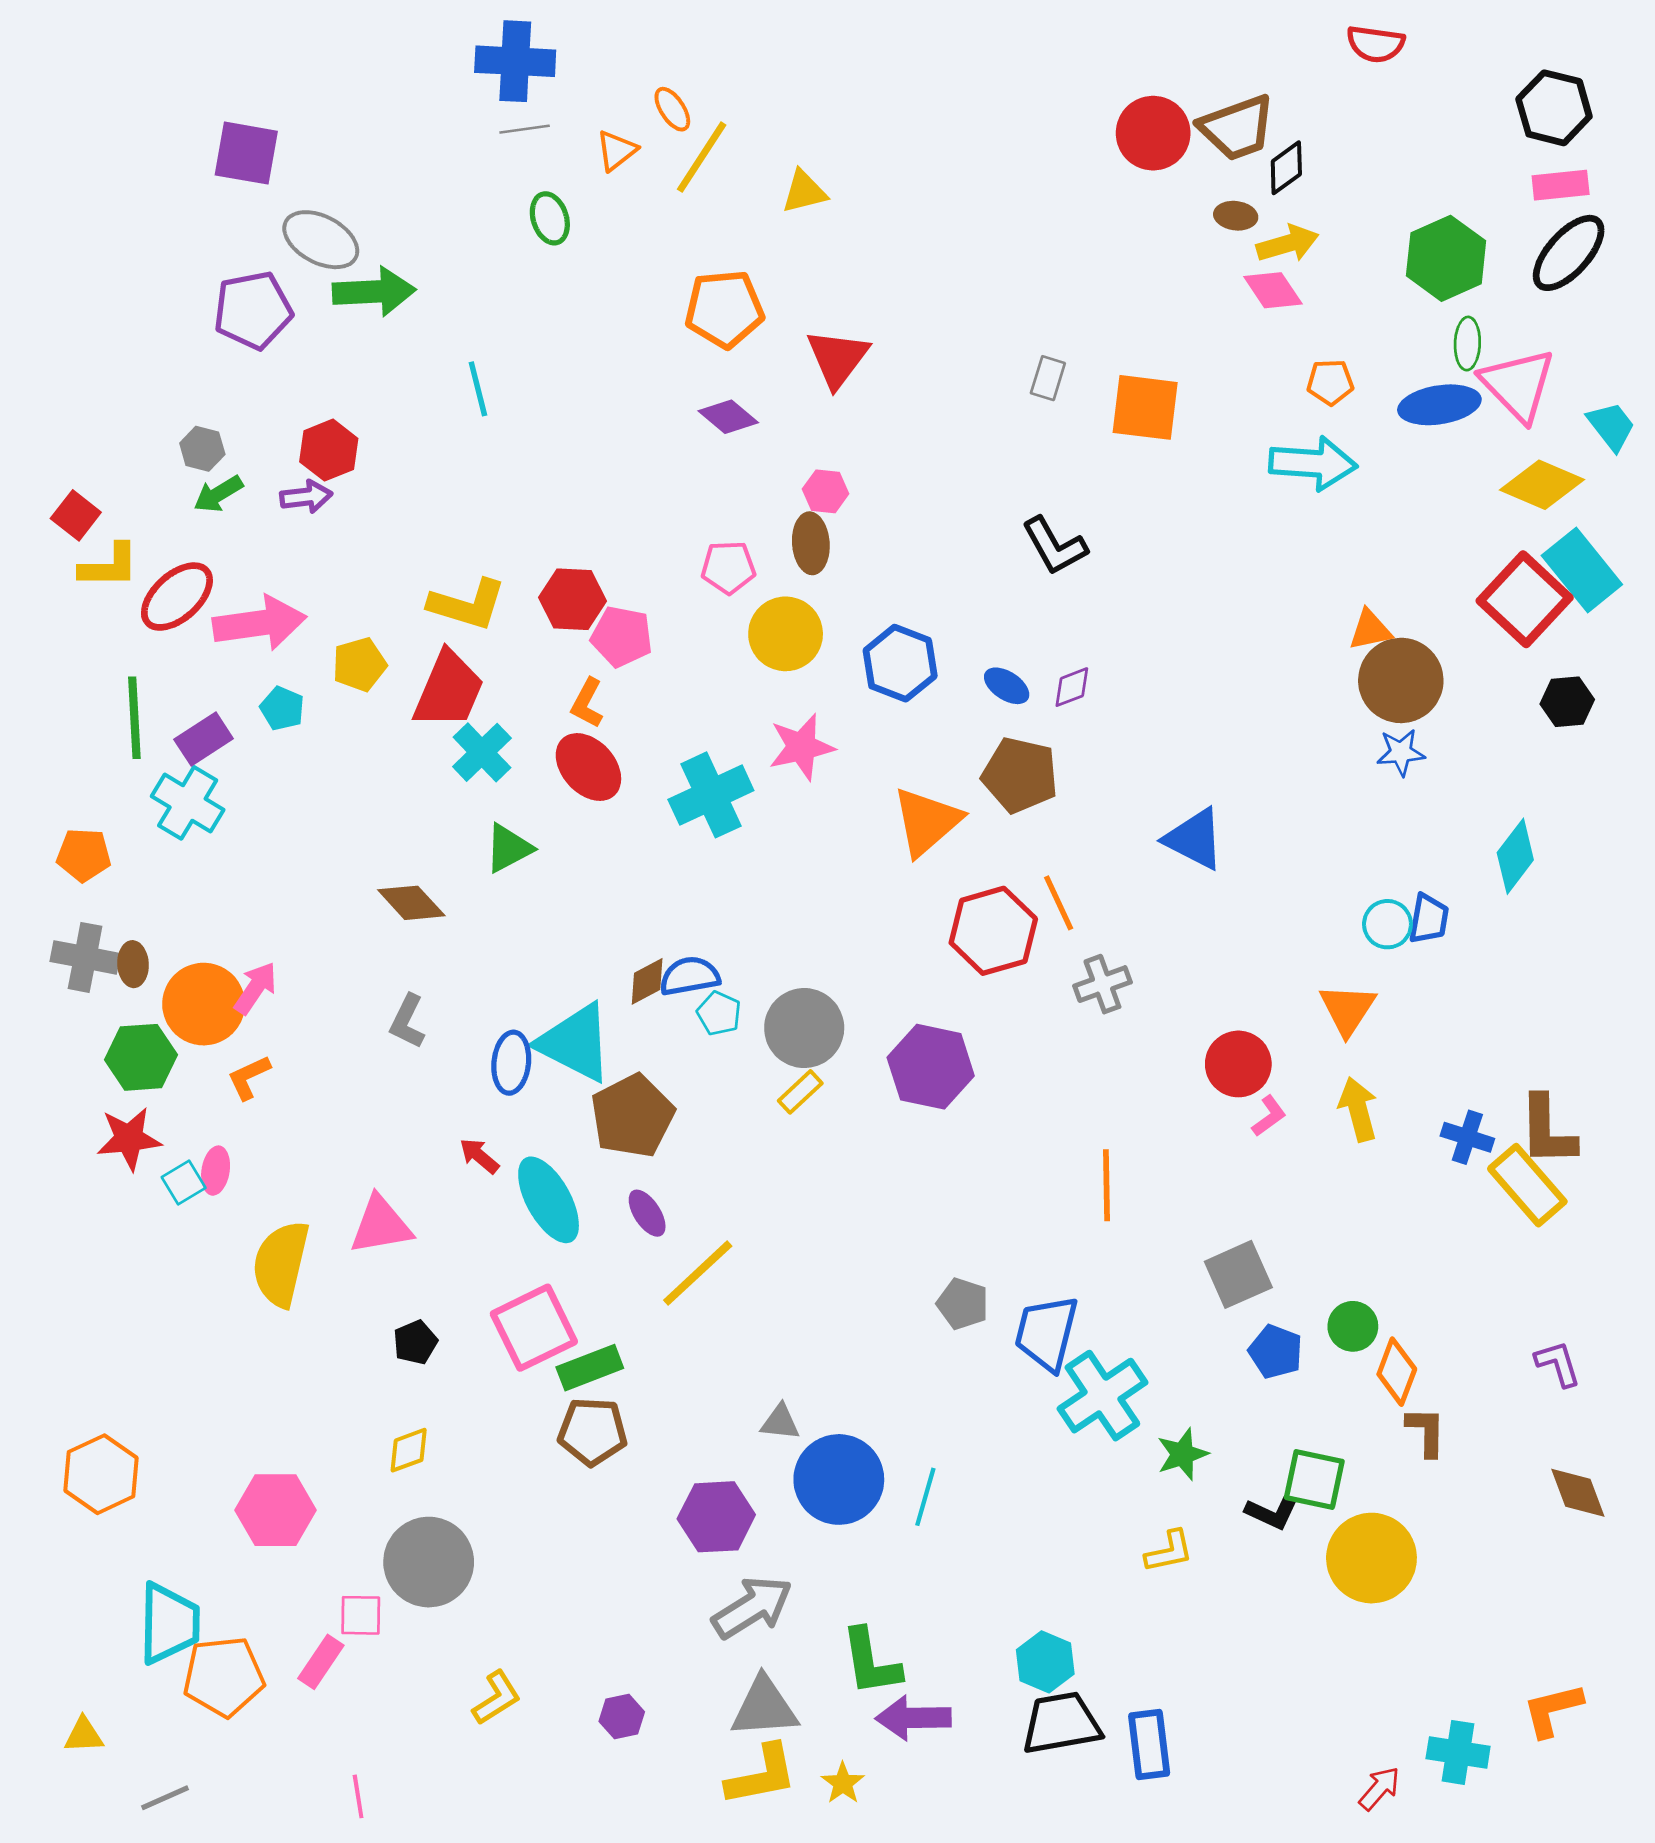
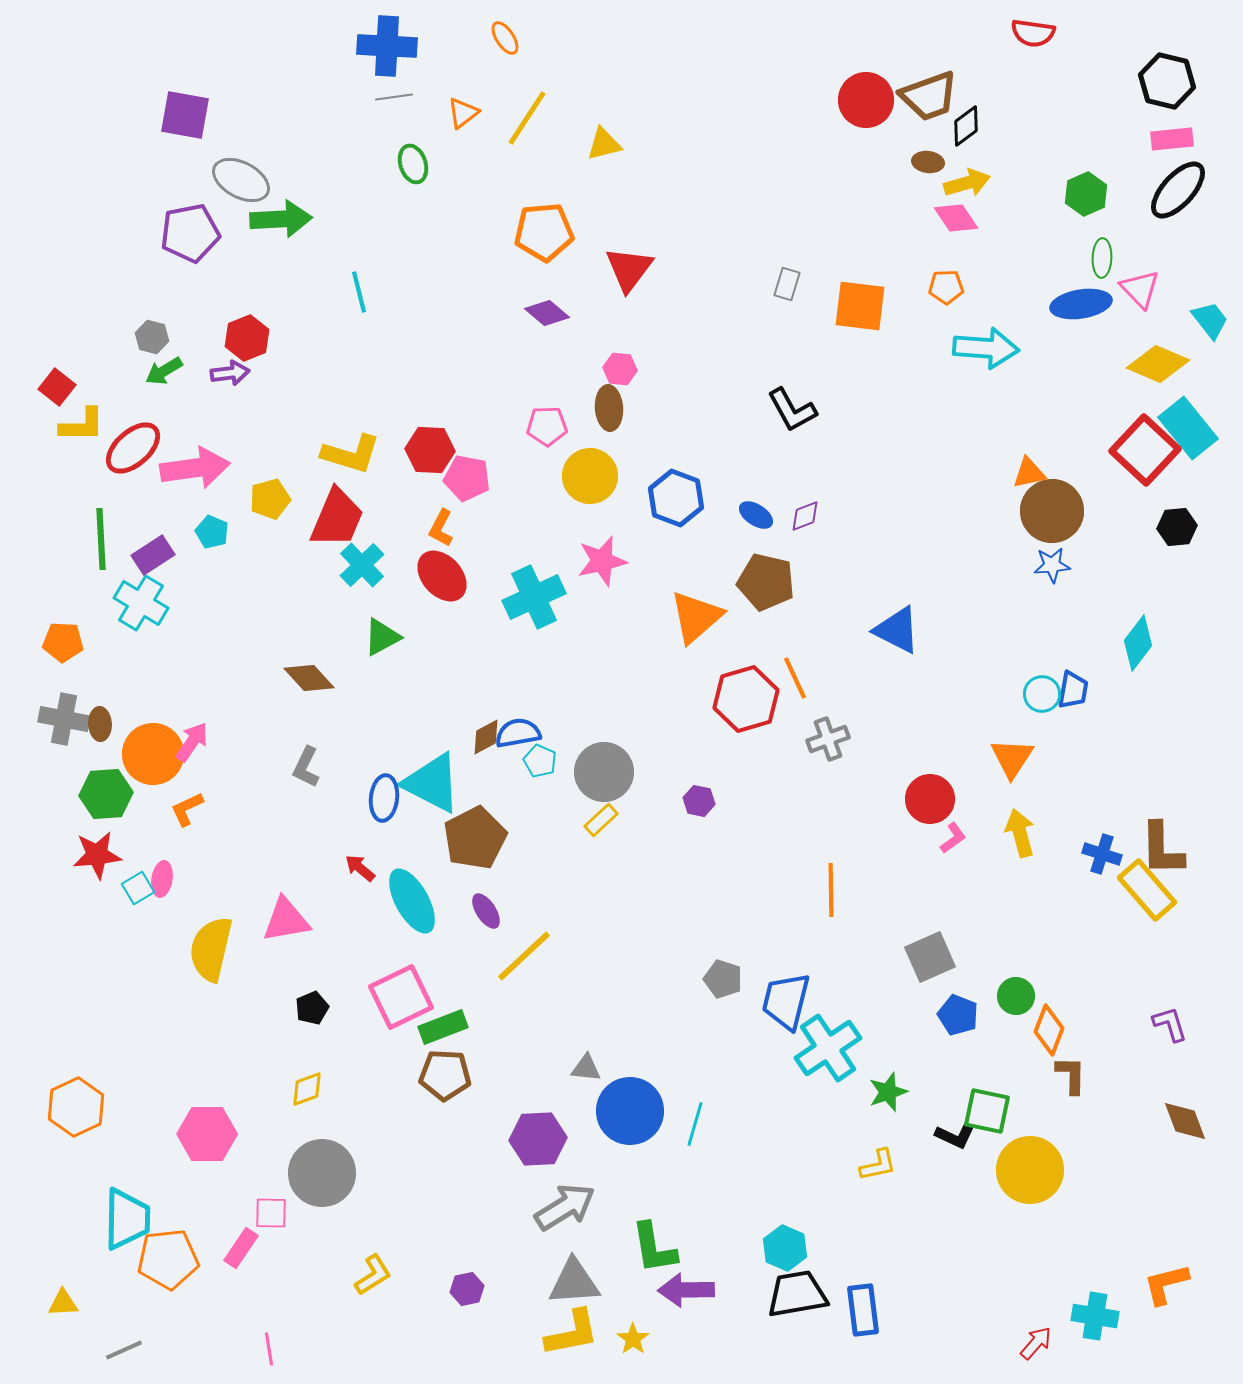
orange ellipse: (672, 109) -> (505, 38), moved
green hexagon: (1446, 258) -> (1086, 194), size x0.7
orange pentagon: (1330, 382) -> (946, 287), moved
pink triangle: (1518, 385) -> (1140, 289), size x0.7
purple hexagon: (931, 1067) -> (699, 801), size x0.5

